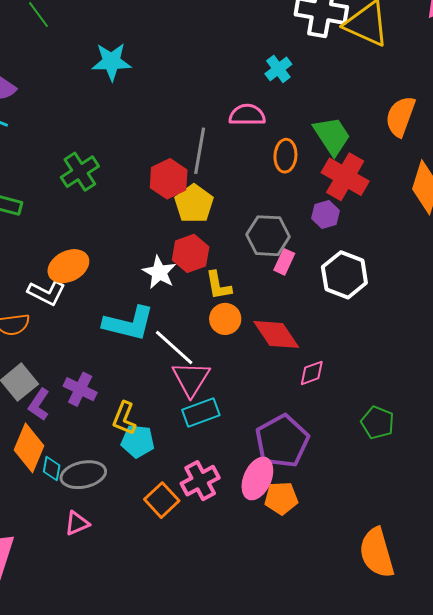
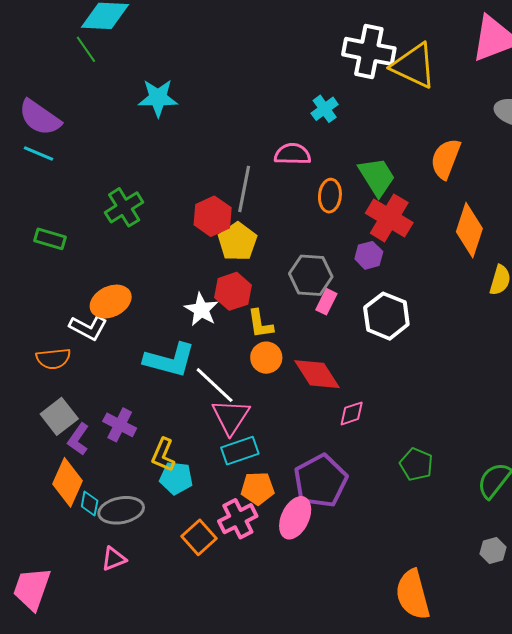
orange pentagon: (281, 498) -> (258, 488), moved

